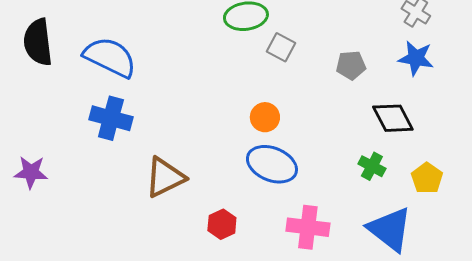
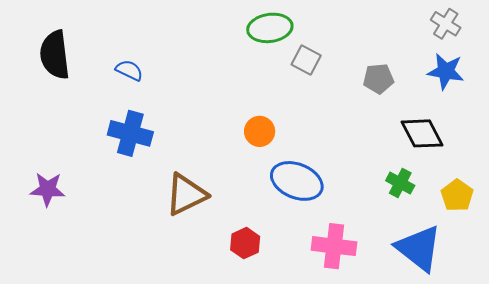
blue semicircle: (110, 57) -> (129, 70), size x0.5
orange circle: (265, 117) -> (260, 131), moved

